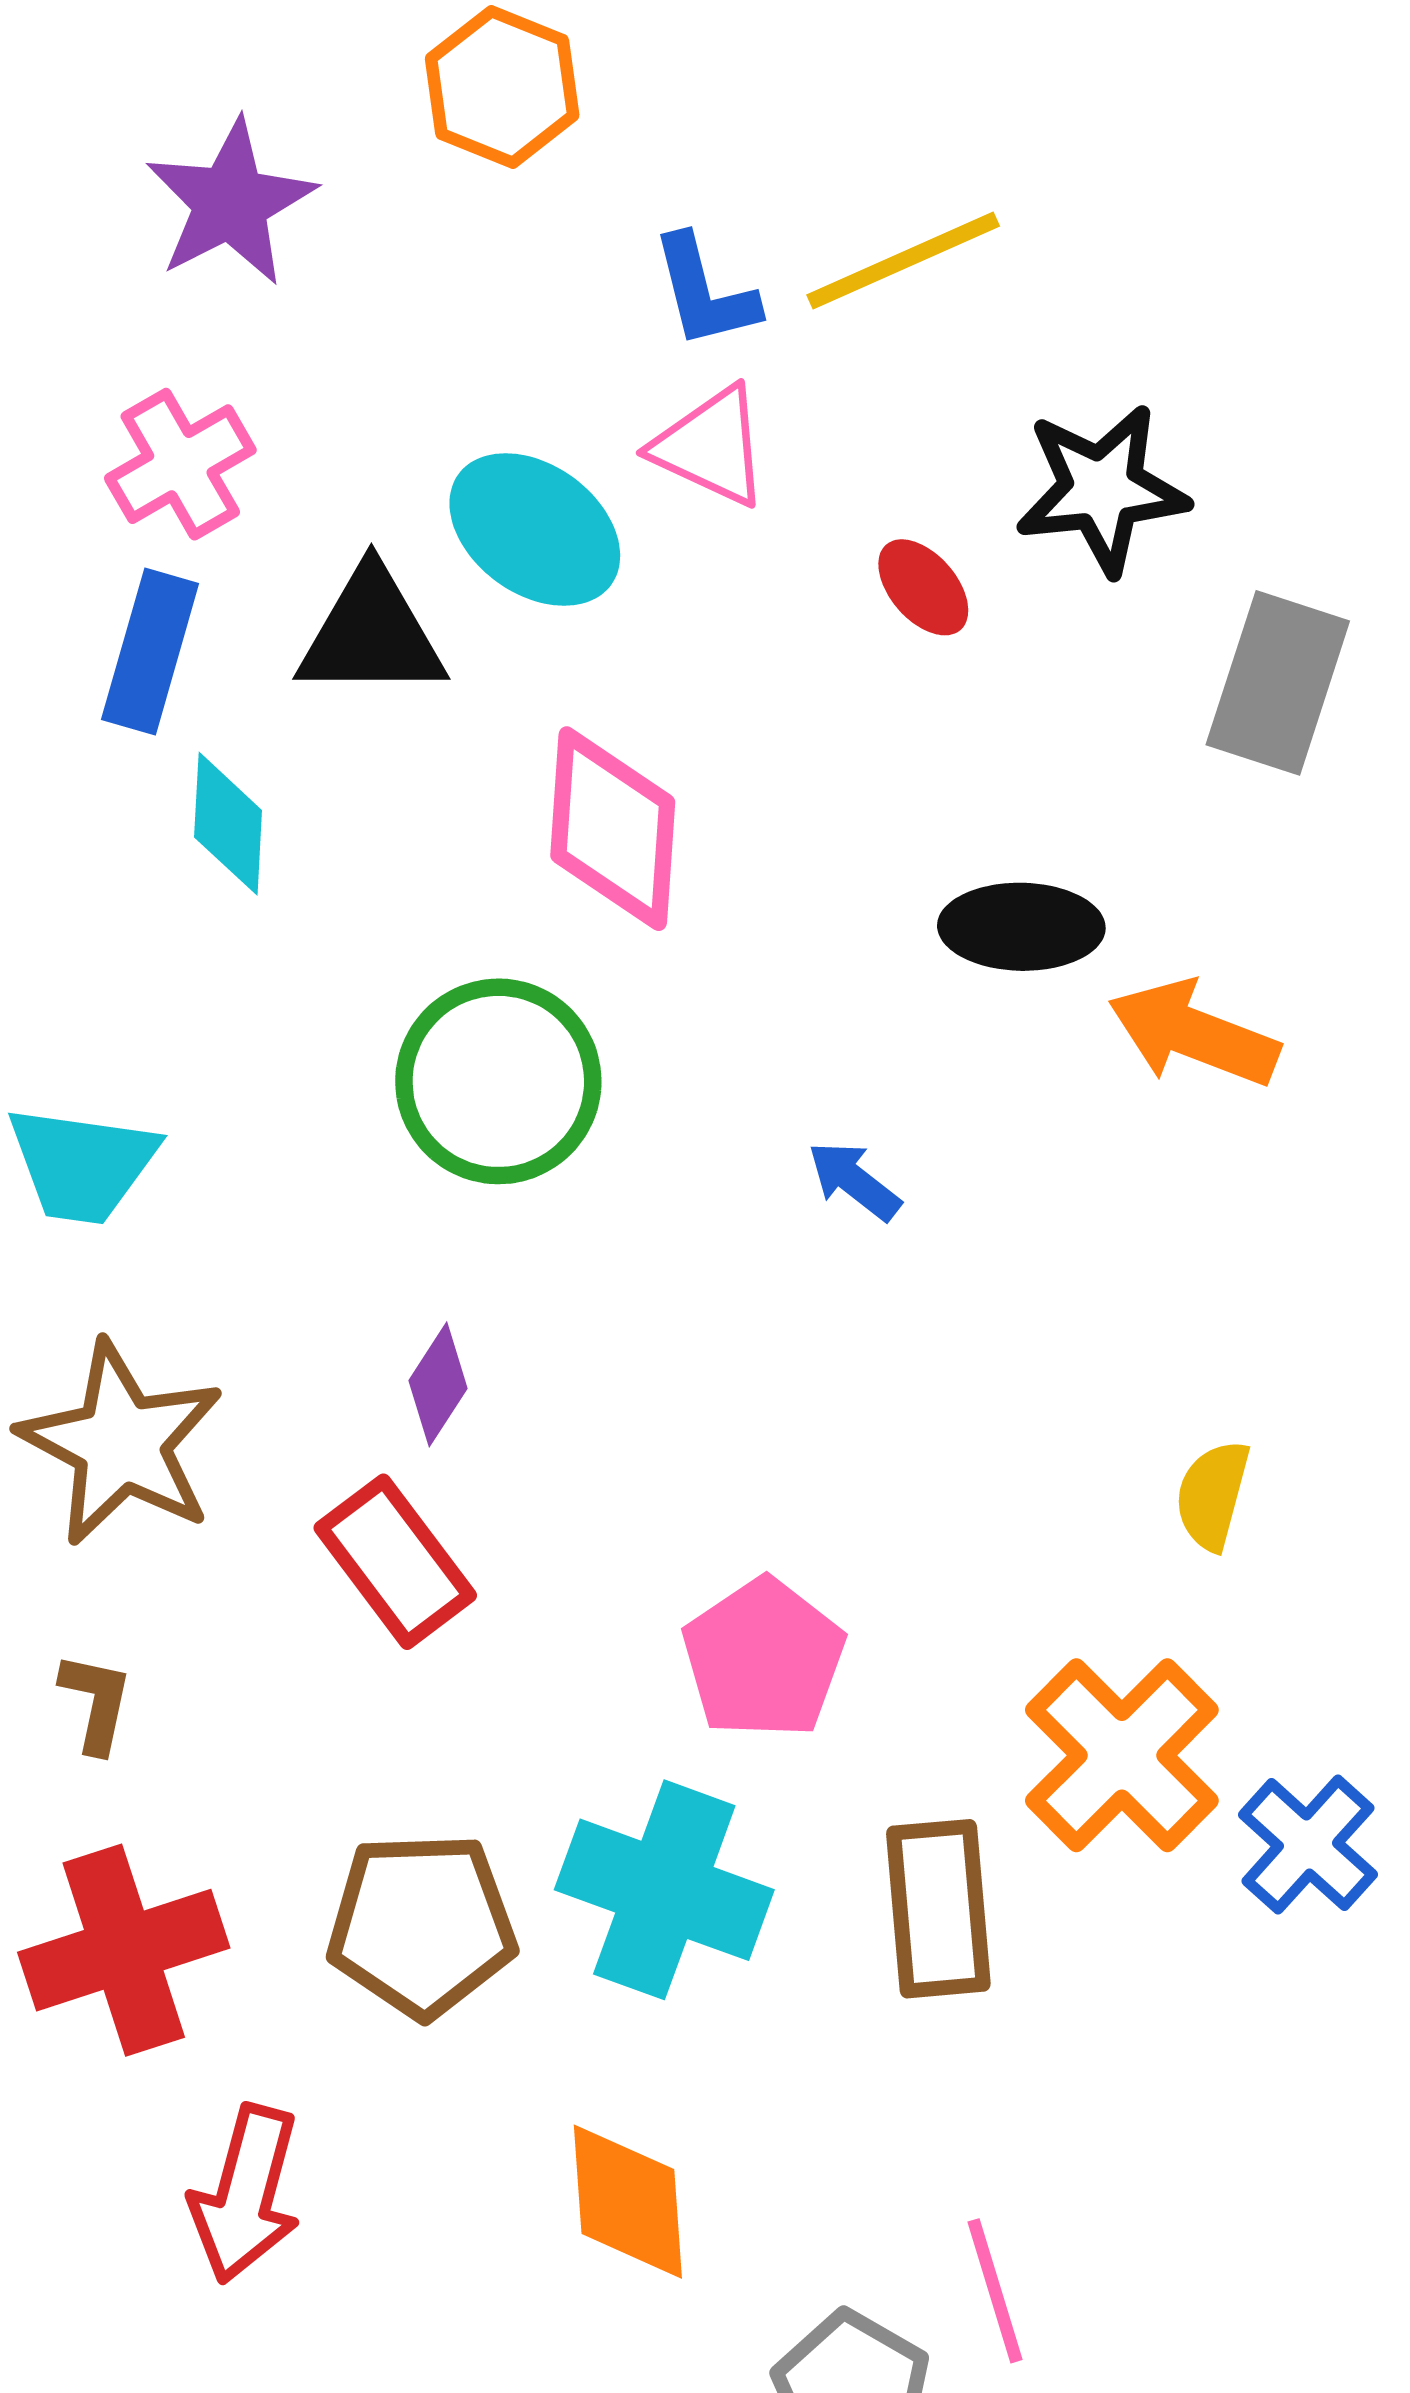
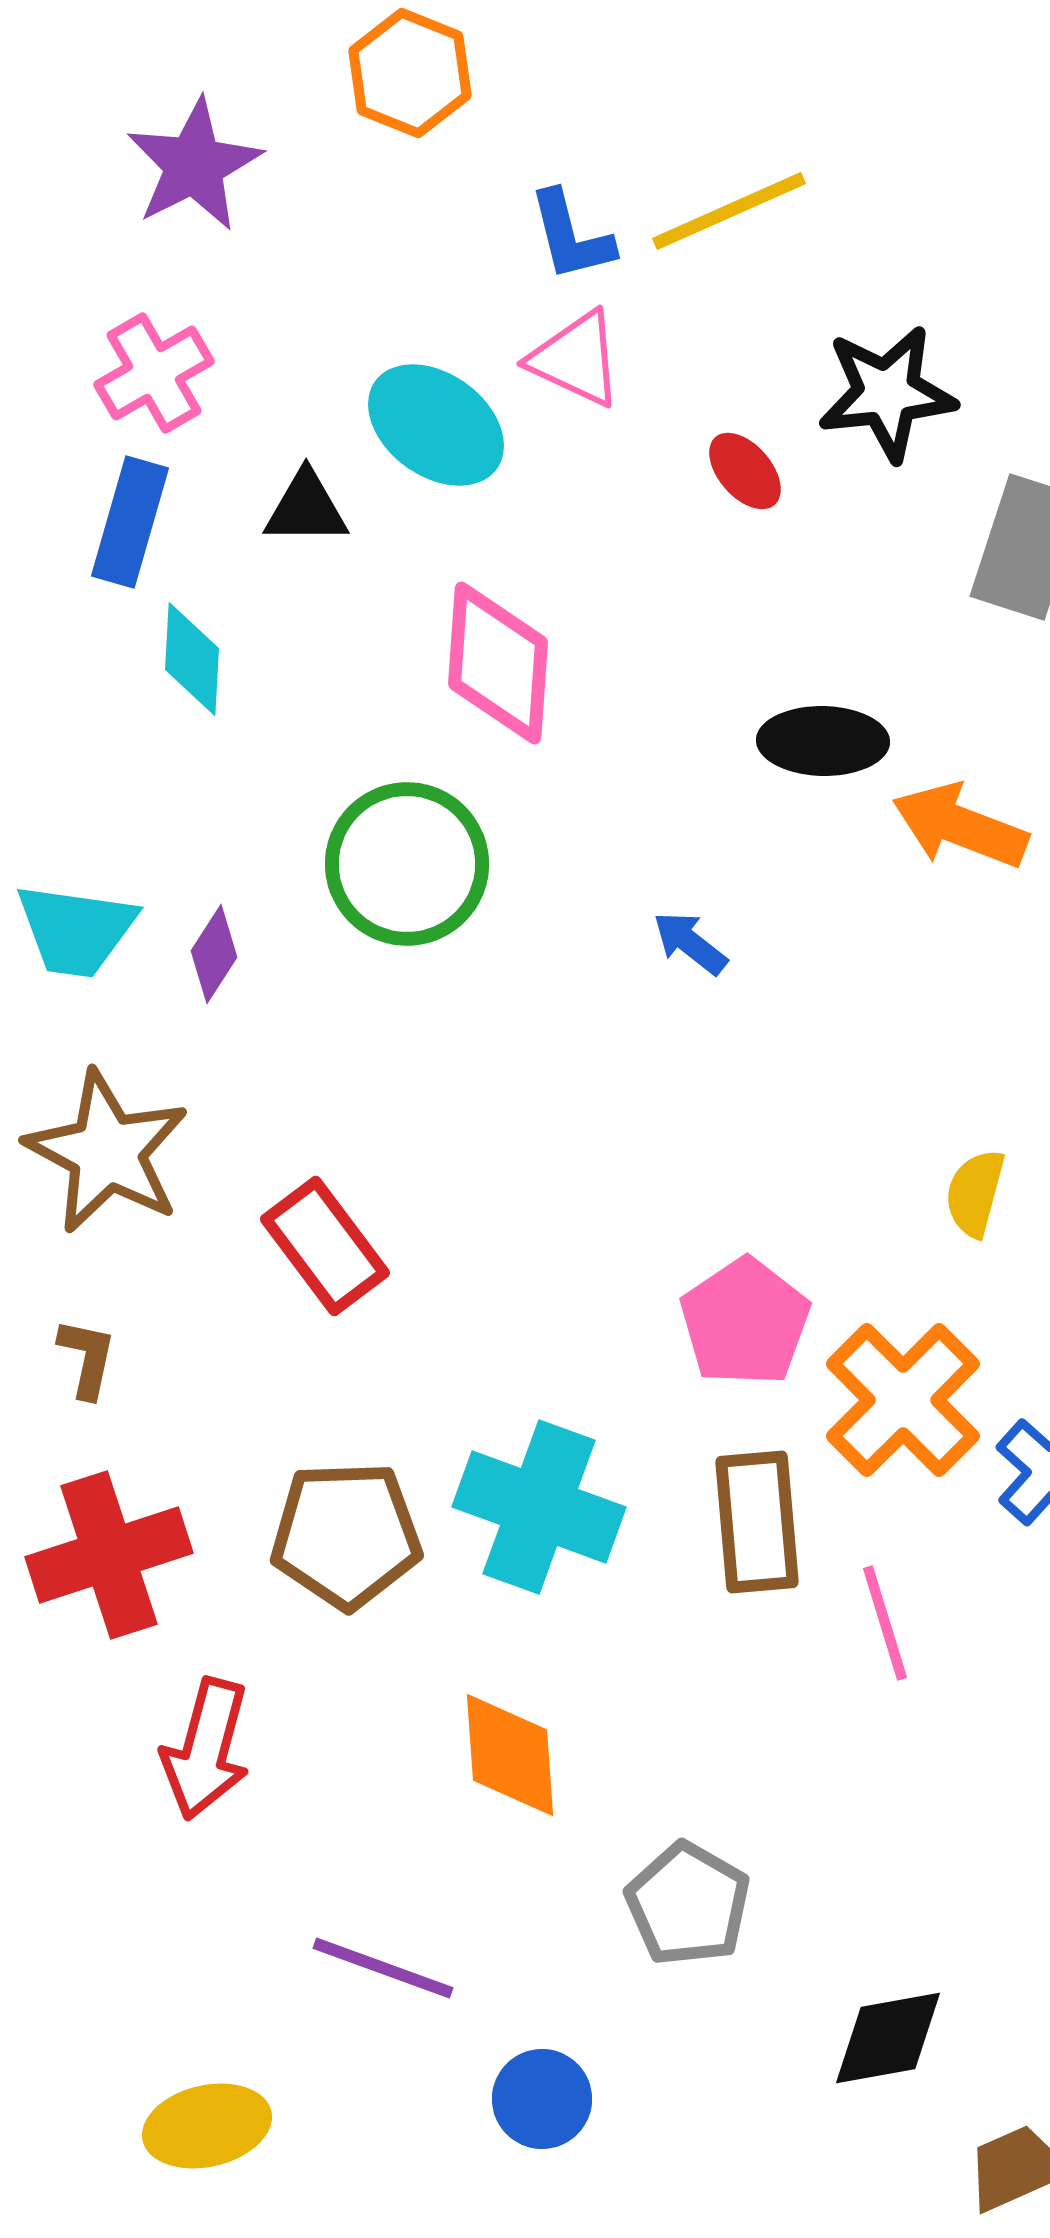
black triangle: (371, 634) -> (306, 508), size x0.7
purple diamond: (438, 1384) -> (214, 954), moved
pink pentagon: (764, 1658) -> (745, 1322), moved
pink line: (995, 2291) -> (885, 1623), moved

